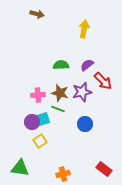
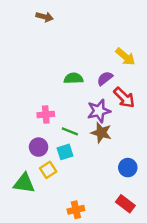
yellow arrow: (84, 29) -> (125, 57), moved, turned 120
brown star: (60, 93) -> (101, 133), moved
cyan square: (43, 119) -> (65, 152), moved
blue circle: (85, 124) -> (128, 168), moved
green triangle: (20, 168) -> (24, 183), moved

